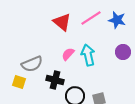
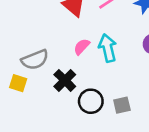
black cross: (55, 80) -> (65, 80), turned 30

